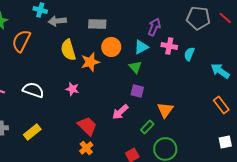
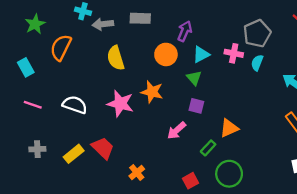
gray pentagon: (198, 18) -> (257, 33), moved, turned -30
gray rectangle: (97, 24) -> (140, 18), moved
purple arrow: (154, 27) -> (185, 31), moved
orange star: (90, 62) -> (152, 92), moved, turned 30
pink star: (72, 89) -> (120, 104), size x1.6
orange triangle: (165, 110) -> (229, 128), turned 30
red trapezoid: (87, 126) -> (103, 148), moved

